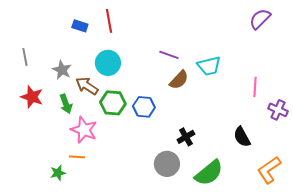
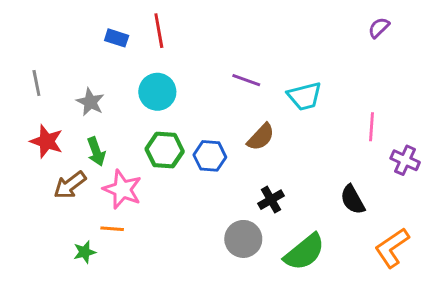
purple semicircle: (260, 19) -> (379, 28), size x0.7
brown semicircle: (179, 80) -> (261, 137), moved
brown arrow: (87, 86) -> (70, 185), moved, turned -70

